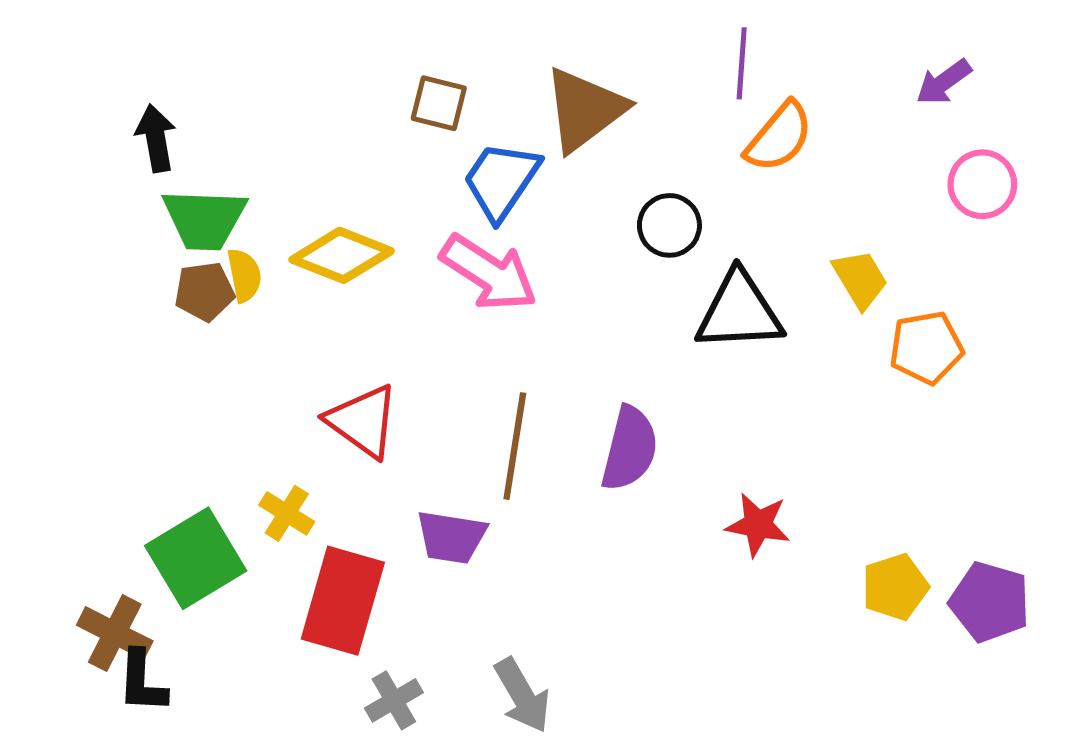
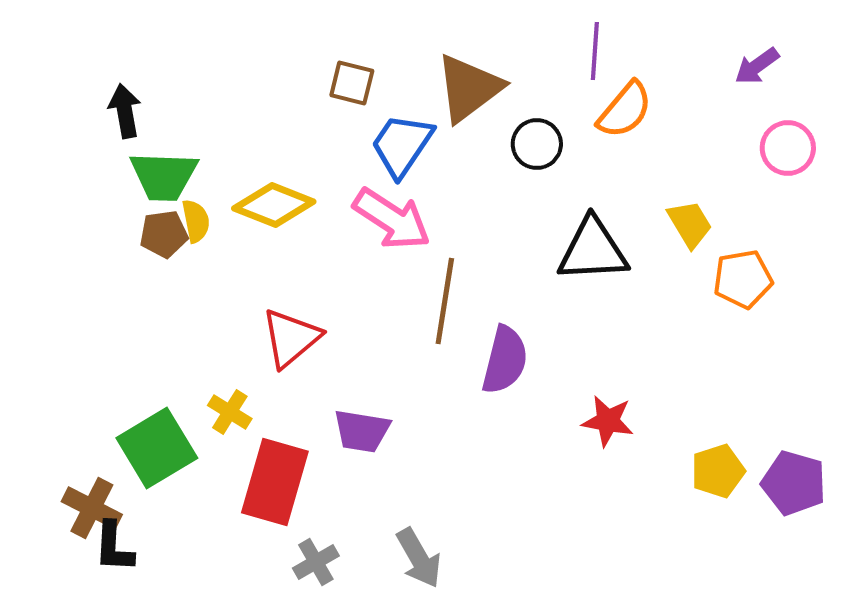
black circle: (669, 225) -> (537, 144), moved
red triangle: (363, 421) -> (291, 338), turned 44
brown line: (515, 446) -> (445, 301), moved

